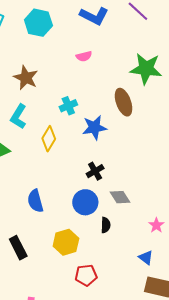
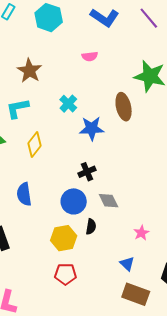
cyan cross: (68, 106) -> (68, 104), turned -30
cyan L-shape: (18, 117) -> (17, 108), turned 40
yellow diamond: (49, 139) -> (34, 145), moved
yellow hexagon: (66, 242) -> (64, 238), moved

